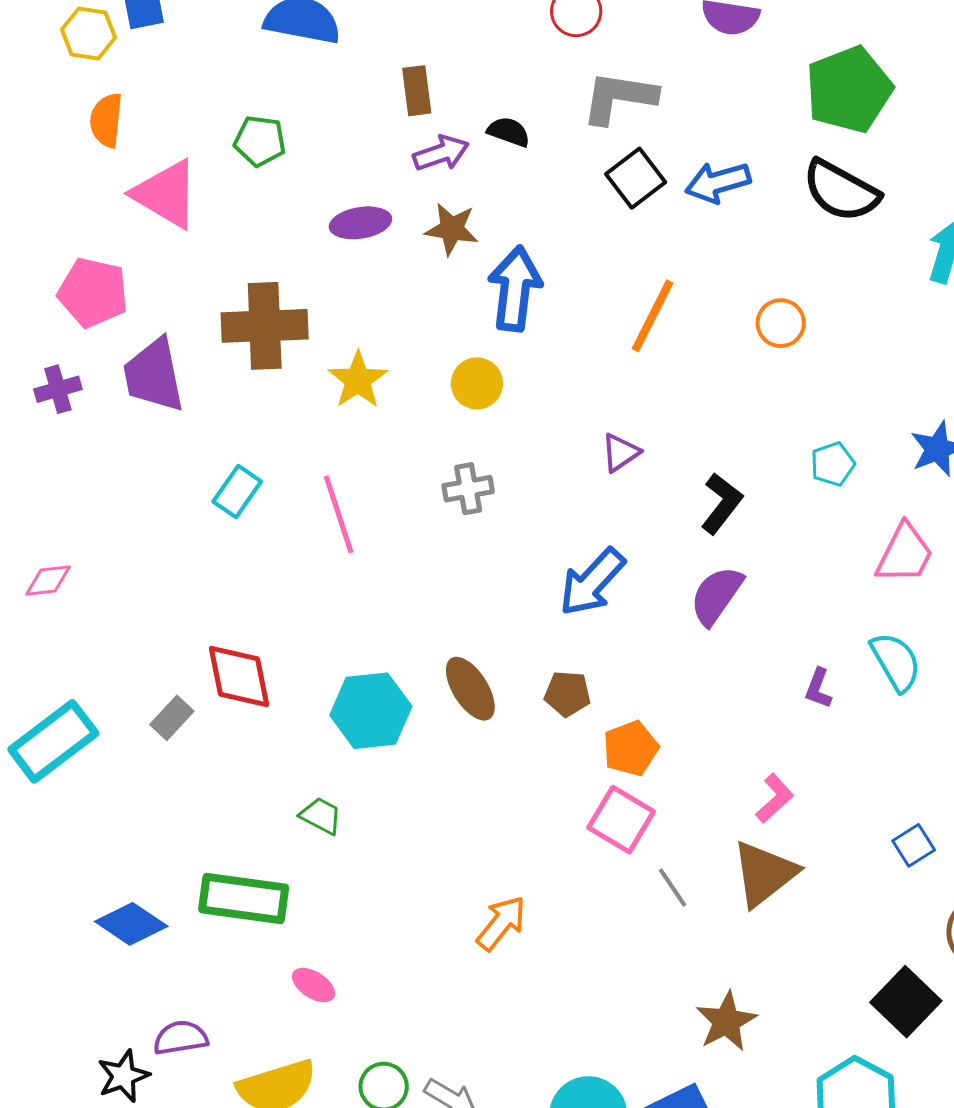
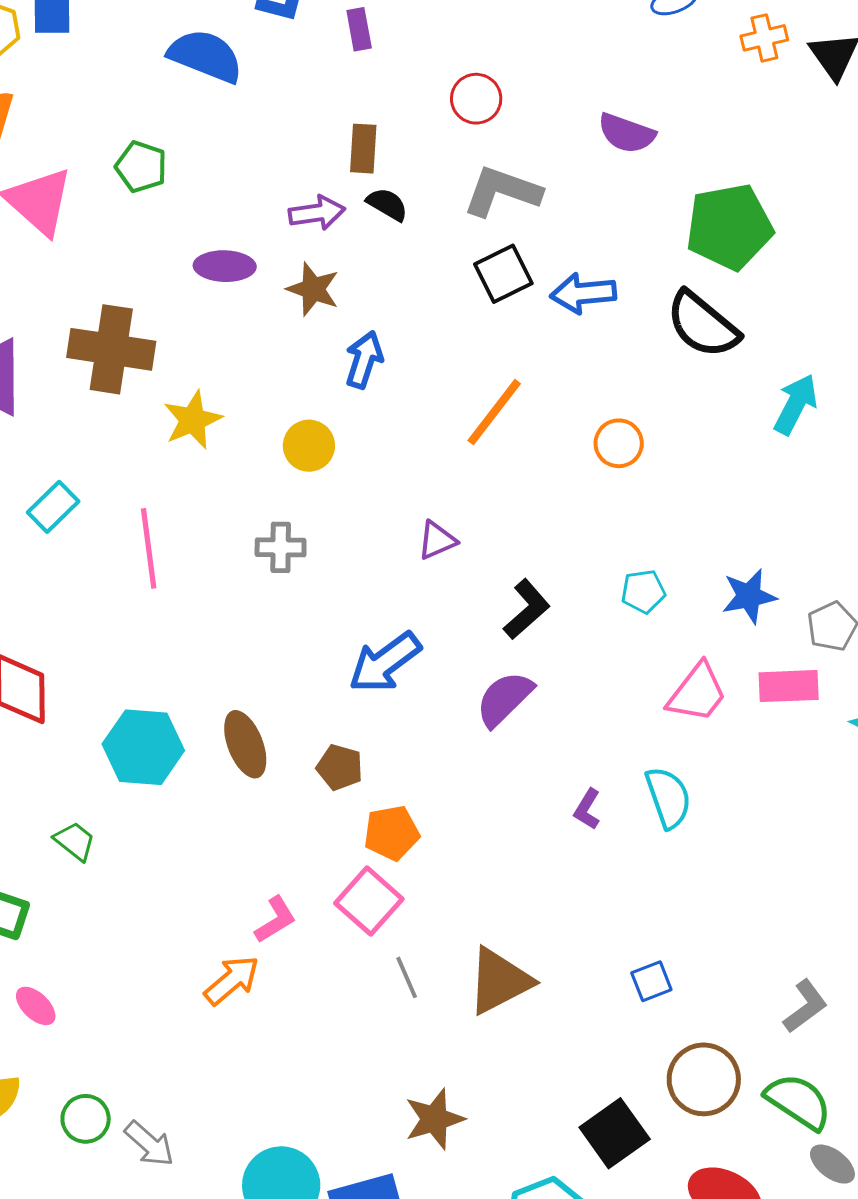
brown rectangle: (417, 91) -> (363, 149), moved
blue arrow: (515, 289) -> (364, 360), size x0.7
pink L-shape: (775, 798) -> (275, 920), moved

